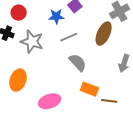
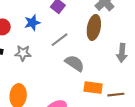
blue star: (56, 16) -> (32, 23), moved
gray star: (32, 42) -> (23, 53), size x0.7

